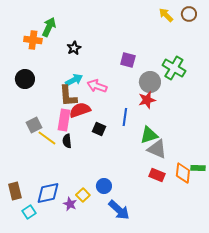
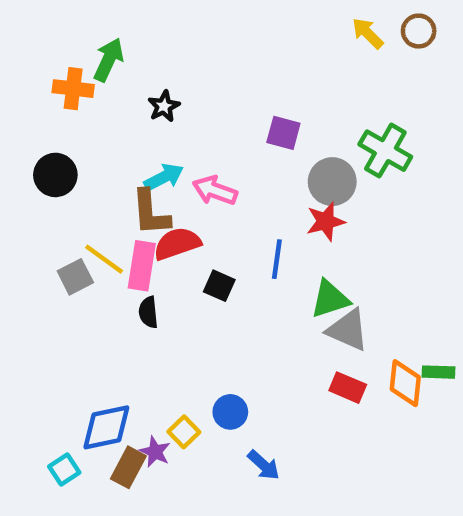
yellow line: (47, 138) -> (104, 259), moved
brown rectangle: (15, 191) -> (128, 467), moved, turned 42
blue arrow: (119, 210) -> (264, 465), size x0.7

